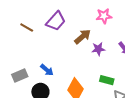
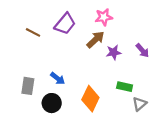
pink star: (104, 16) -> (104, 17), moved
gray rectangle: (20, 75) -> (28, 86), turned -56

